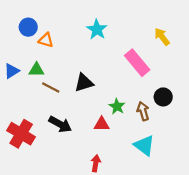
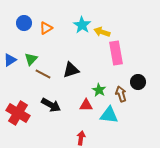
yellow arrow: (162, 37) -> (102, 32), moved, turned -35
orange triangle: (46, 40) -> (46, 28), moved, turned -48
pink rectangle: (137, 63) -> (116, 53), turned 30
green triangle: (36, 70) -> (31, 59), turned -48
cyan triangle: (144, 146) -> (109, 115), moved, turned -30

